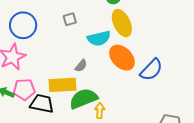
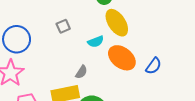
cyan semicircle: (99, 38) -> (96, 42), size x0.7
blue semicircle: (151, 70) -> (154, 66), size x0.7

